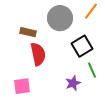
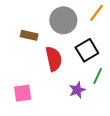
red semicircle: (38, 54) -> (54, 59), moved
green line: (92, 70) -> (98, 76), turned 49

